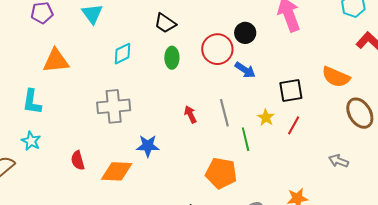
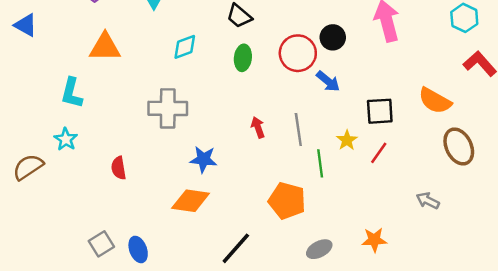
orange diamond: (117, 171) -> (191, 201), moved

